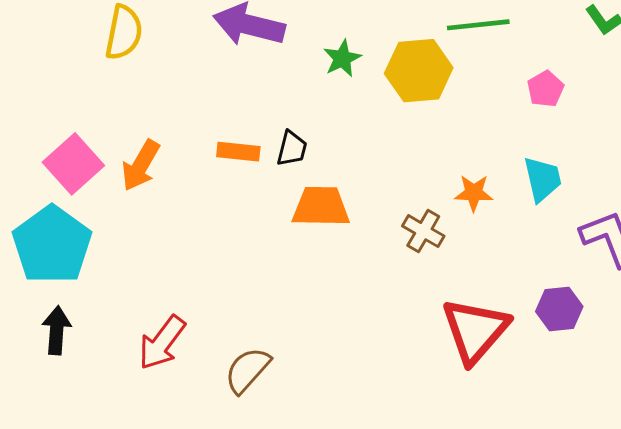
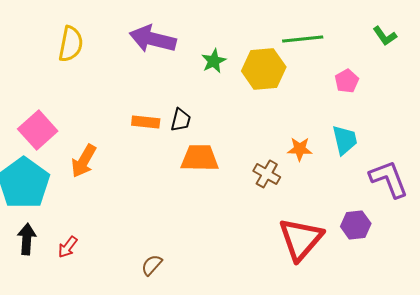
orange arrow: (141, 165) -> (84, 161), moved
red arrow: (162, 343) -> (68, 247), moved, size x0.6
brown semicircle: (248, 370) -> (152, 265), size x0.7

